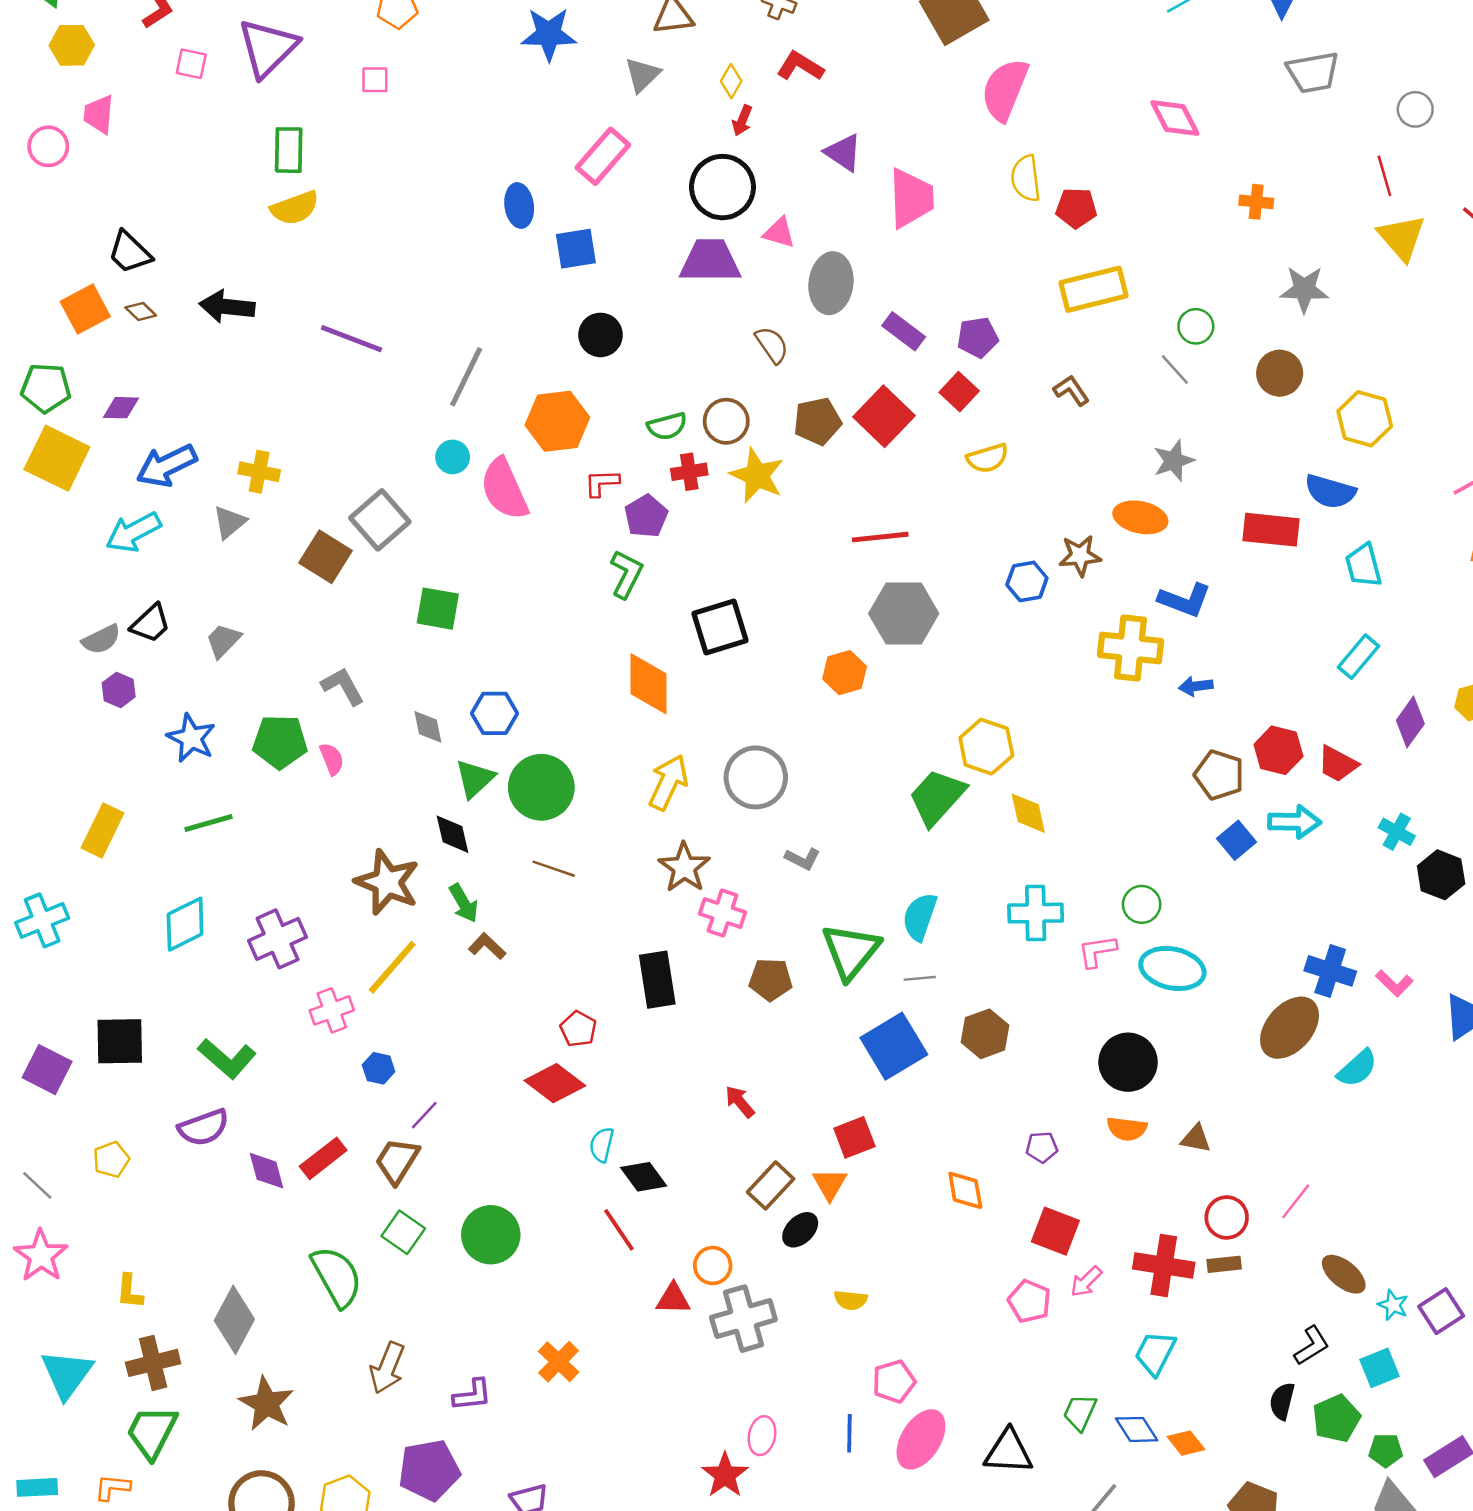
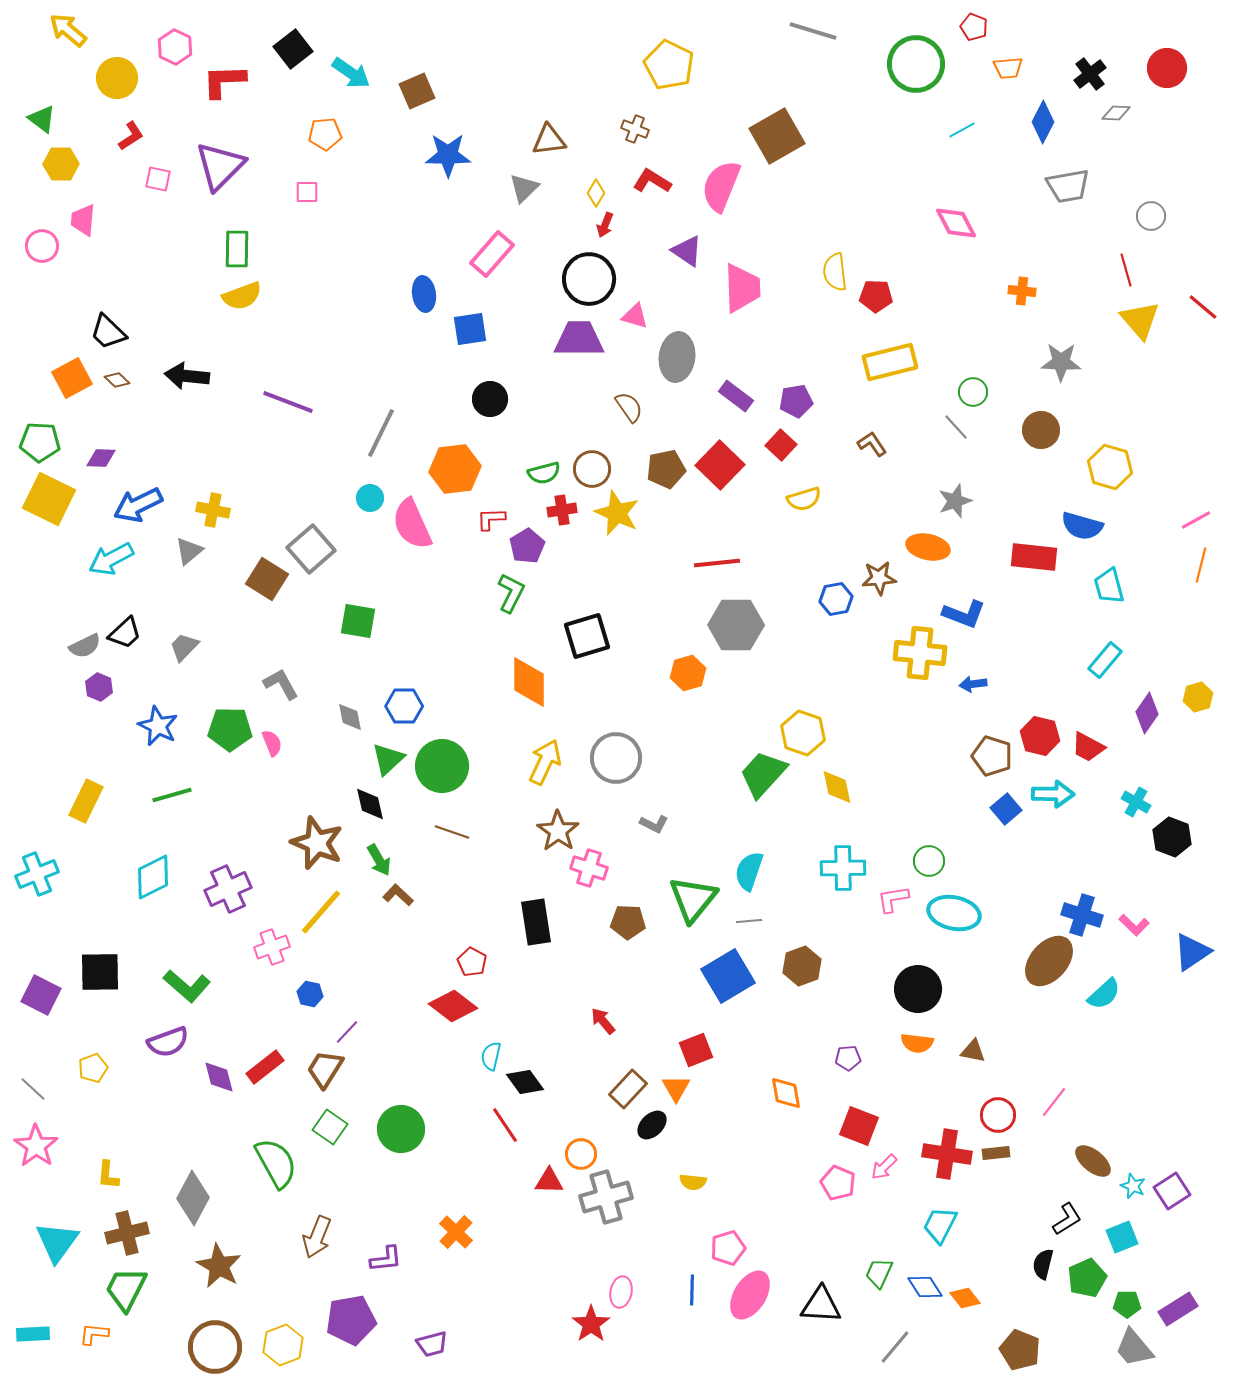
pink semicircle: (1005, 90) -> (721, 186), moved

